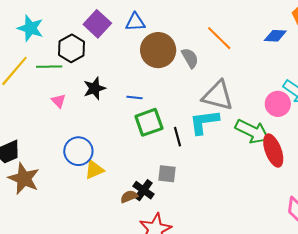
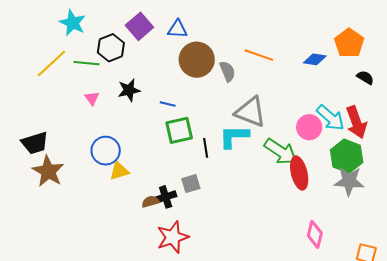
orange line: (219, 38) -> (259, 55), turned -32
gray square: (167, 174) -> (191, 184), turned -30
black cross: (143, 190) -> (166, 197), turned 30

